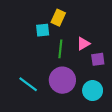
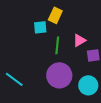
cyan line: (28, 84) -> (14, 79), moved

